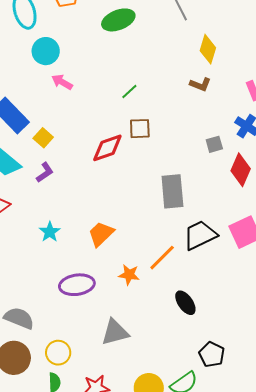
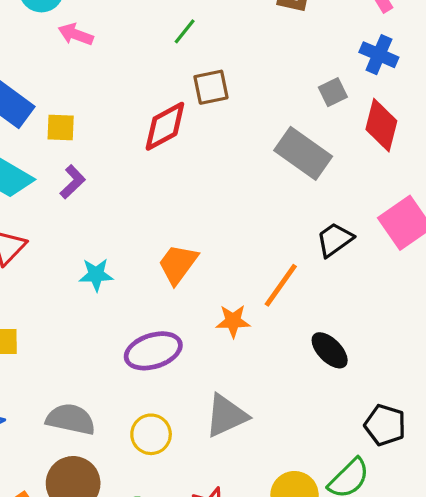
yellow square: (43, 138) -> (61, 128), turned -30
gray rectangle: (172, 191) -> (303, 153), moved, turned -40
cyan star: (50, 232) -> (96, 275), turned -30
black trapezoid: (200, 235) -> (335, 240), size x0.7
yellow circle: (58, 353) -> (151, 434), moved

